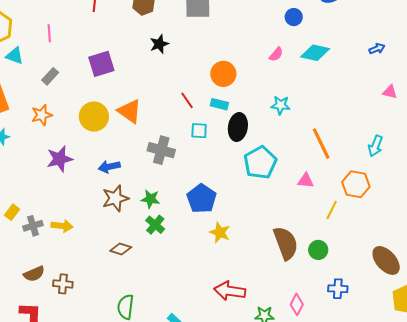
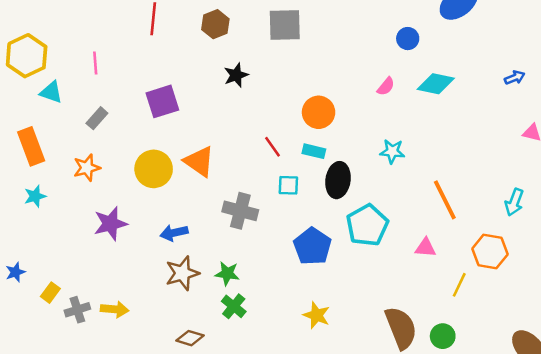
blue pentagon: (202, 199) -> (312, 246), moved

